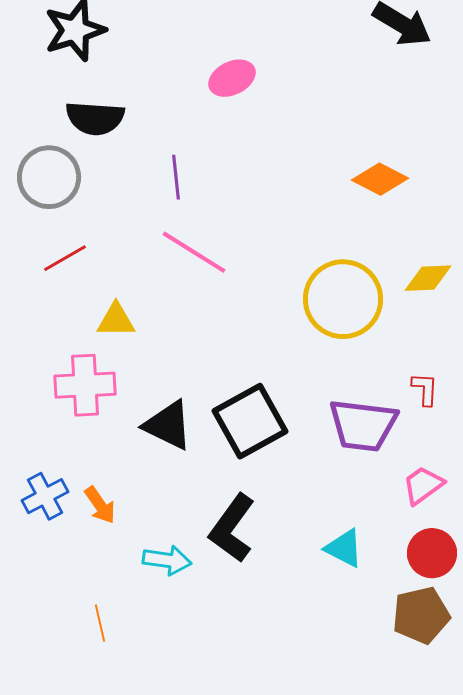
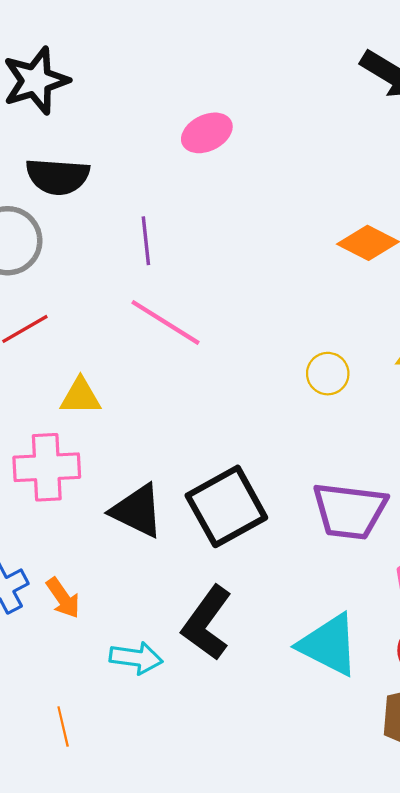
yellow circle: (343, 299) -> (328, 374), size x0.5
cyan triangle: (344, 548) -> (329, 645), size x1.5

